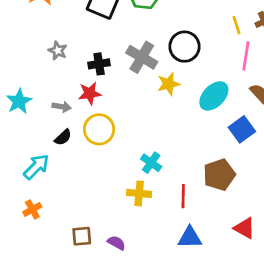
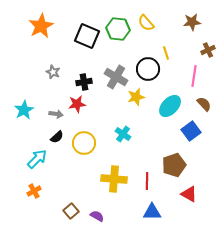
yellow line: (237, 25) -> (166, 53), moved
yellow circle: (99, 129) -> (84, 143), moved
cyan cross: (151, 163) -> (123, 134), moved
yellow cross: (139, 193) -> (114, 179), size x1.4
red triangle: (245, 228) -> (189, 194), moved
brown square: (82, 236) -> (71, 211), turned -35

